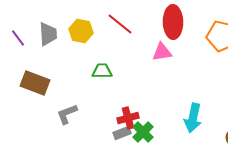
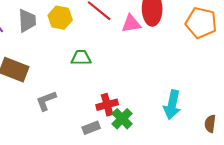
pink triangle: (162, 52) -> (131, 24), moved
gray rectangle: (122, 133) -> (91, 128), moved

